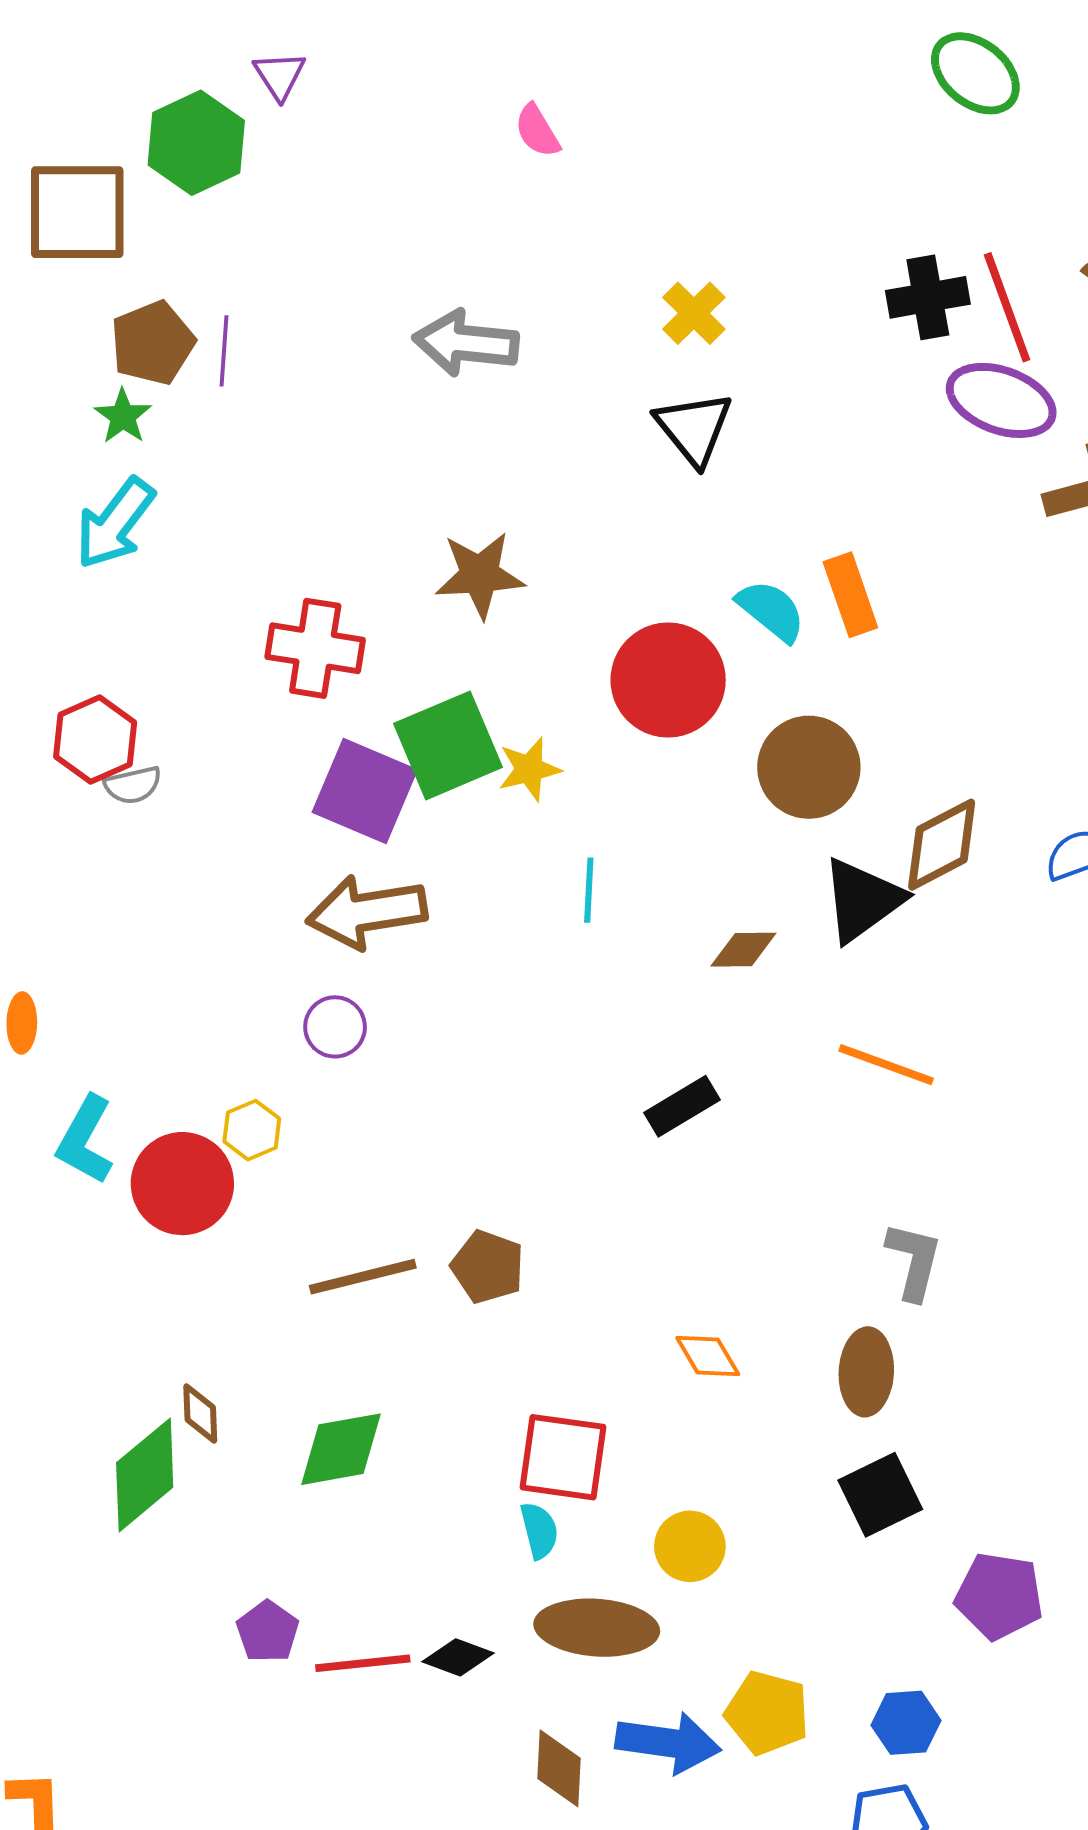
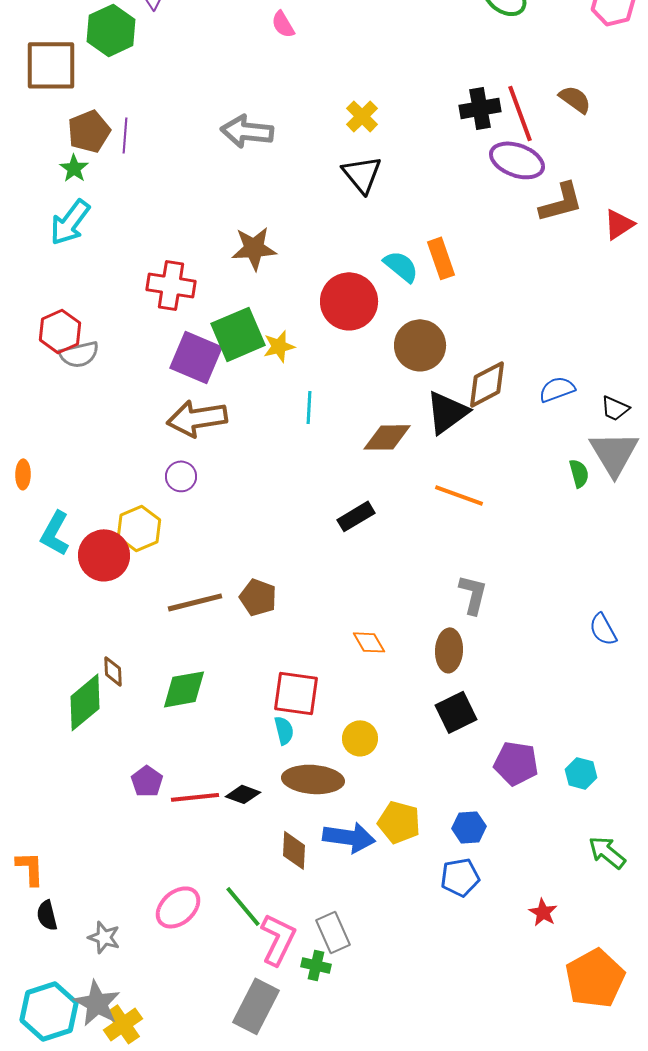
gray semicircle: (133, 785) -> (79, 354), size x1.4
brown diamond: (743, 950) -> (387, 437), size x1.4
yellow hexagon: (252, 1130) -> (139, 528), size x1.5

